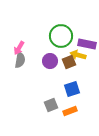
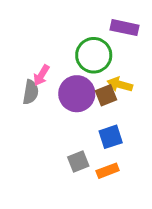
purple rectangle: (87, 44) -> (124, 28), moved
pink arrow: (19, 48) -> (41, 75), moved
purple circle: (50, 61) -> (77, 94), size x1.5

